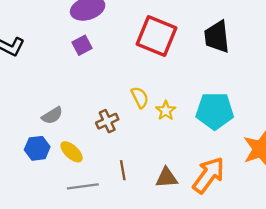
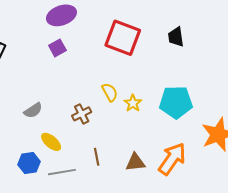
black trapezoid: (217, 37) -> (176, 37), size x0.7
blue hexagon: (37, 148) -> (29, 163), moved

